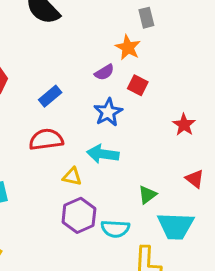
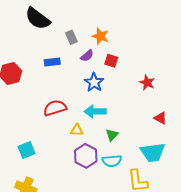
gray rectangle: (146, 18) -> (71, 37), moved
blue rectangle: (50, 96) -> (52, 62), moved, turned 42
green triangle: (147, 195) -> (112, 135), moved

